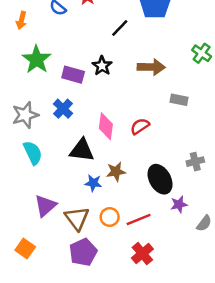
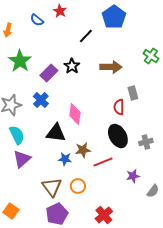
purple rectangle: (73, 75) -> (49, 73), turned -60
gray rectangle: (179, 100) -> (133, 93), turned 64
red semicircle: (140, 126) -> (119, 107), moved, turned -56
black ellipse: (160, 179) -> (118, 136), moved
purple triangle: (45, 206) -> (22, 159), moved
red line: (139, 220) -> (103, 162), moved

